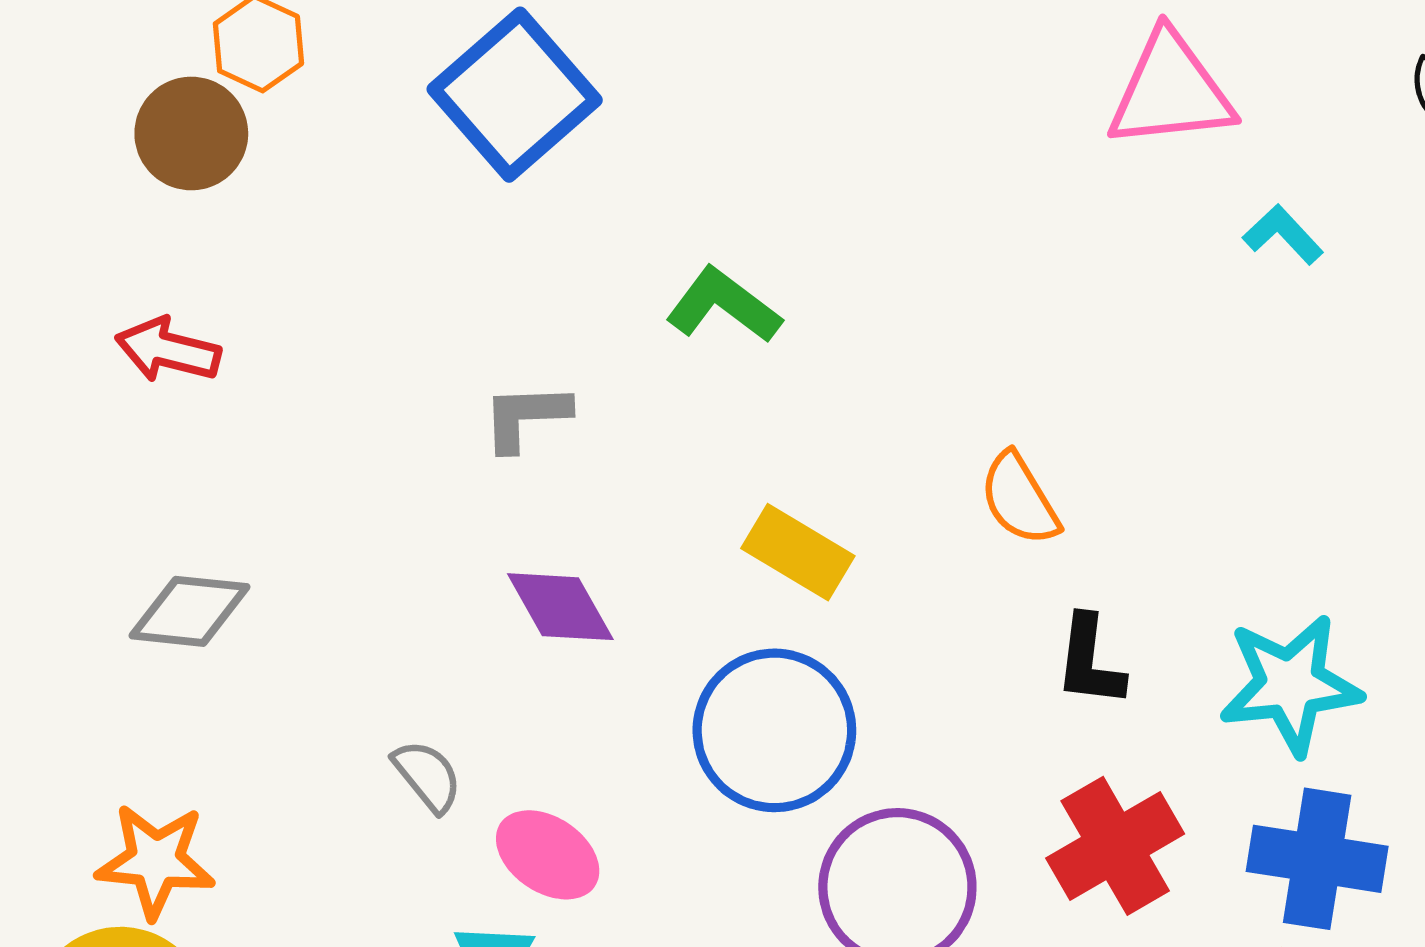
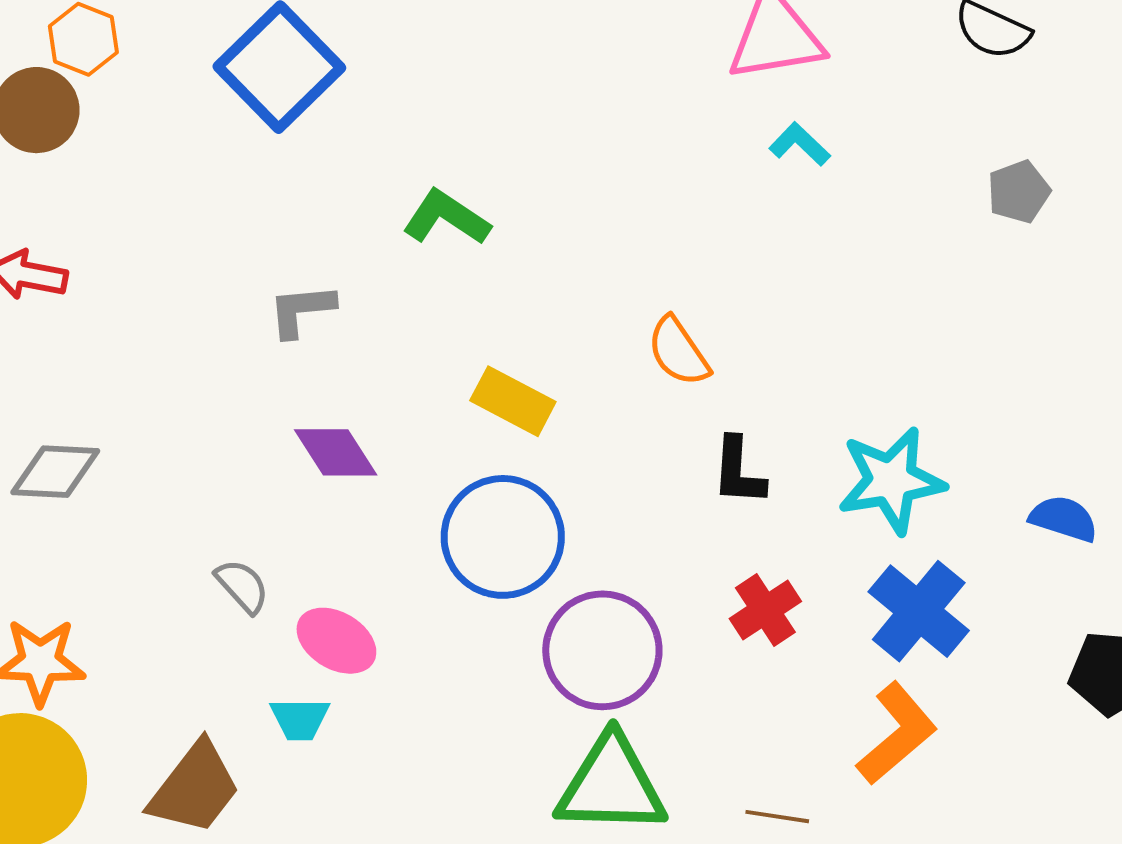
cyan L-shape: (1283, 235) -> (800, 144), moved
red cross: (1115, 846) -> (765, 610), size x0.7
blue cross: (1317, 859) -> (919, 611), turned 34

